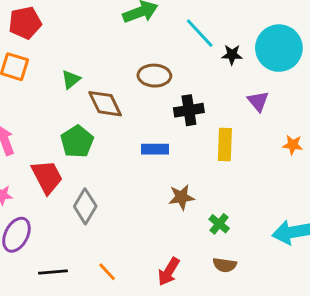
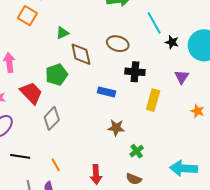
red trapezoid: (47, 177) -> (31, 93), turned -30
red arrow: (169, 272) -> (96, 174), turned -48

